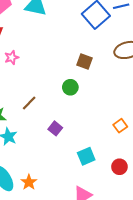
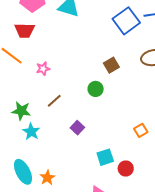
pink star: (12, 58) -> (43, 69), moved
brown square: (84, 61) -> (111, 65), turned 35
red circle: (119, 167) -> (126, 168), moved

